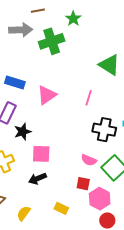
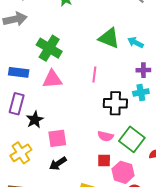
green cross: (52, 41) -> (49, 48), moved, turned -30
pink triangle: (47, 95) -> (52, 79), turned 40

